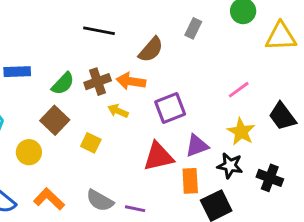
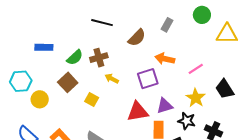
orange arrow: (131, 81) -> (165, 59), moved
yellow circle: (29, 152) -> (40, 99), moved

